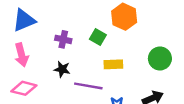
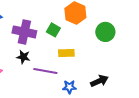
purple cross: (63, 39) -> (24, 32), size x1.6
green circle: (160, 58) -> (105, 32), moved

